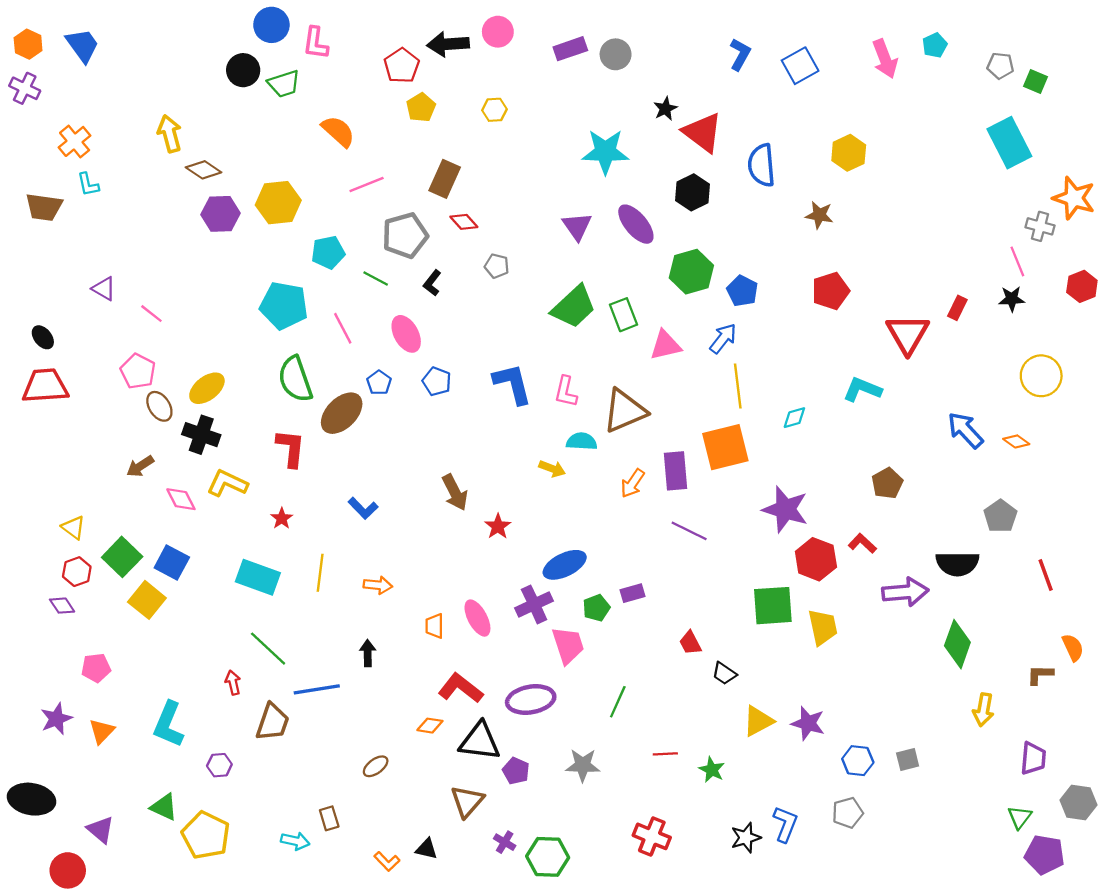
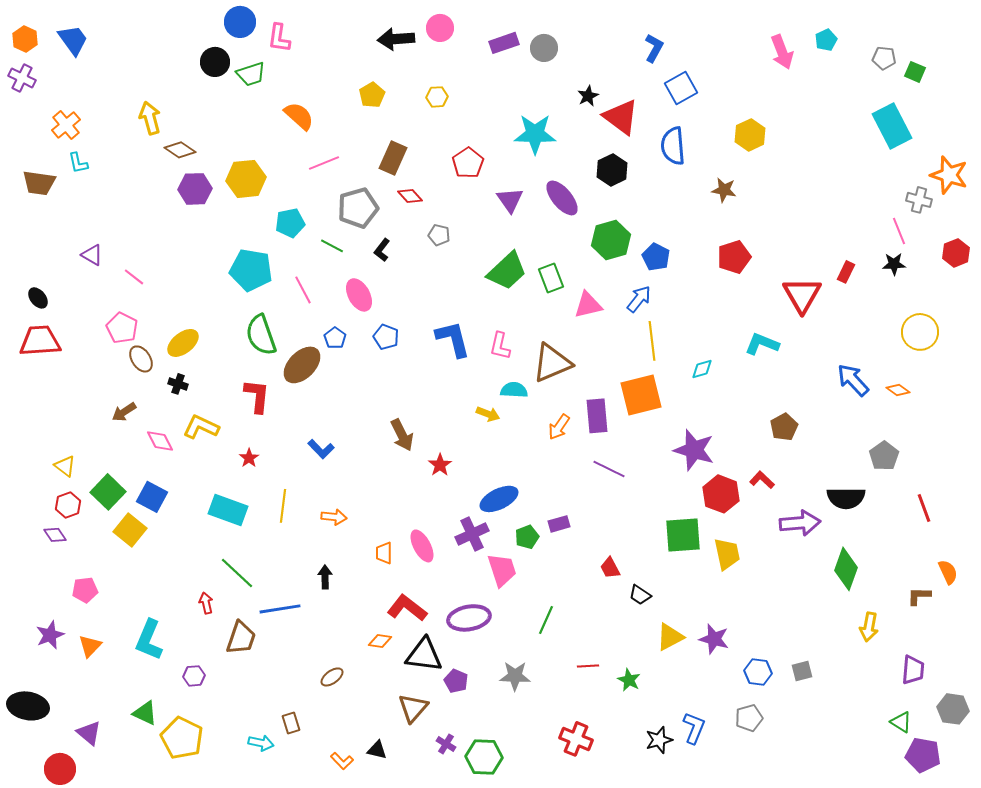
red pentagon: (402, 66) -> (468, 163), moved
blue square: (800, 66) -> (681, 88), moved
black cross: (201, 435) -> (178, 384), size x0.6
green triangle: (1020, 817) -> (901, 722), turned -35

